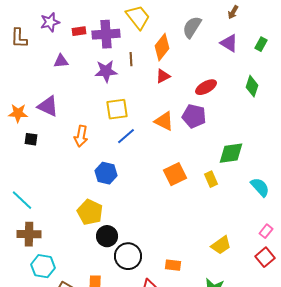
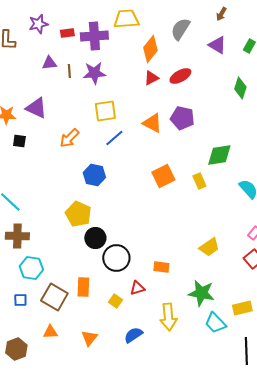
yellow trapezoid: (138, 17) -> (126, 19), turned -56
brown line: (131, 59) -> (69, 71), moved
red ellipse: (206, 87) -> (180, 76), moved
orange arrow: (81, 136) -> (69, 138), turned 35

